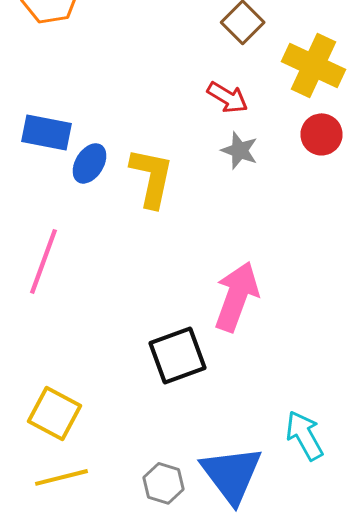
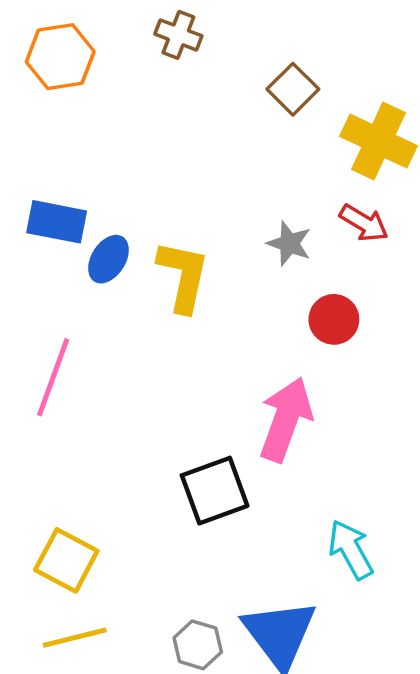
red arrow: (228, 97) -> (364, 223), moved
red circle: (322, 134) -> (334, 319), moved
cyan arrow: (304, 435) -> (351, 550), moved

